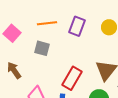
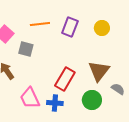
gray square: (42, 48) -> (26, 49), moved

